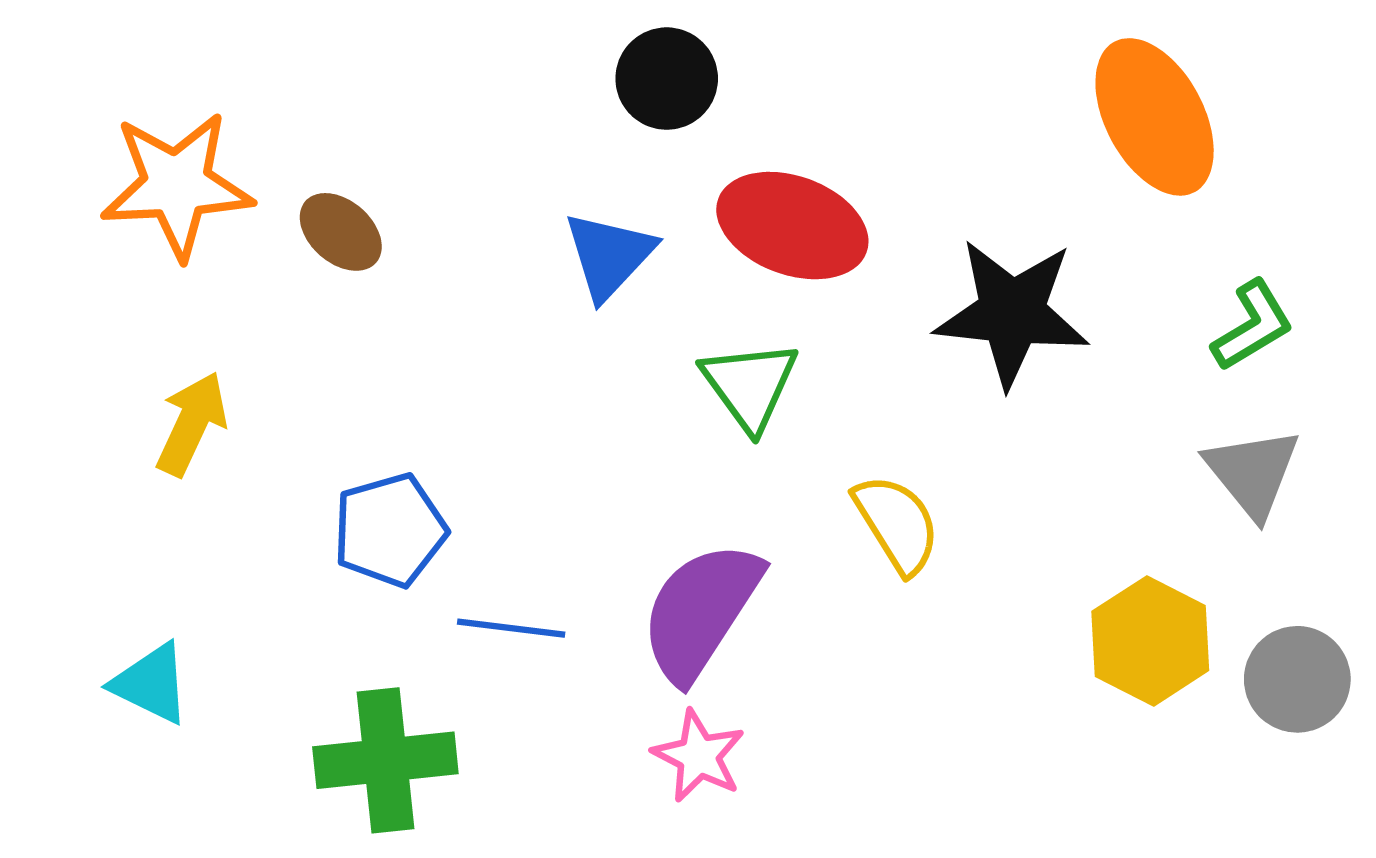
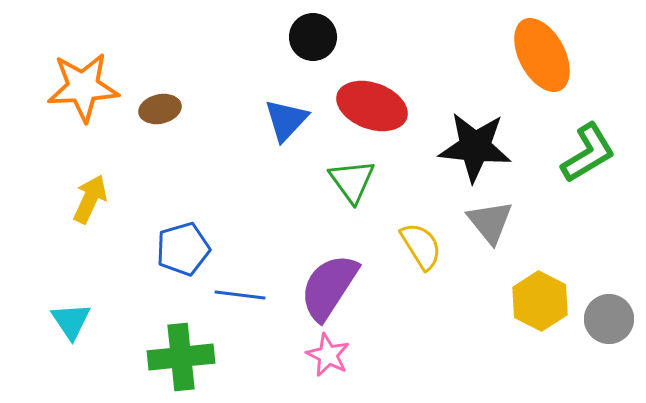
brown ellipse: (341, 232) -> (160, 109), turned -54
green L-shape: (1253, 326) -> (588, 153), size x1.4
gray triangle: (1253, 473) -> (490, 222), moved
cyan triangle: (151, 684) -> (71, 321), turned 30

